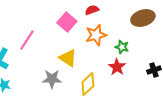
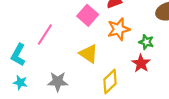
gray star: (52, 79) -> (58, 82), moved

